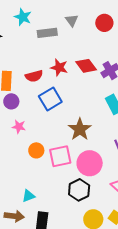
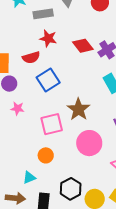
red star: (59, 68) -> (48, 38), moved
orange circle: (36, 150) -> (46, 155), moved
pink square: (60, 156) -> (52, 124), moved
black hexagon: (79, 190) -> (71, 189), moved

